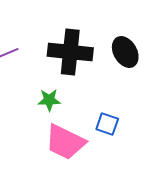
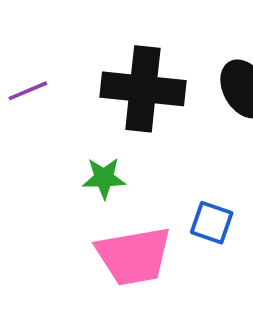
pink trapezoid: (65, 142) -> (134, 256), turned -36

